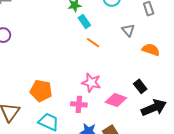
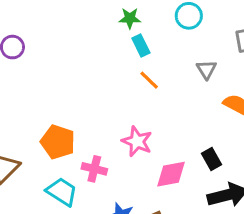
pink diamond: (116, 100) -> (171, 174), turned -40
pink cross: (79, 104) -> (94, 169), moved

